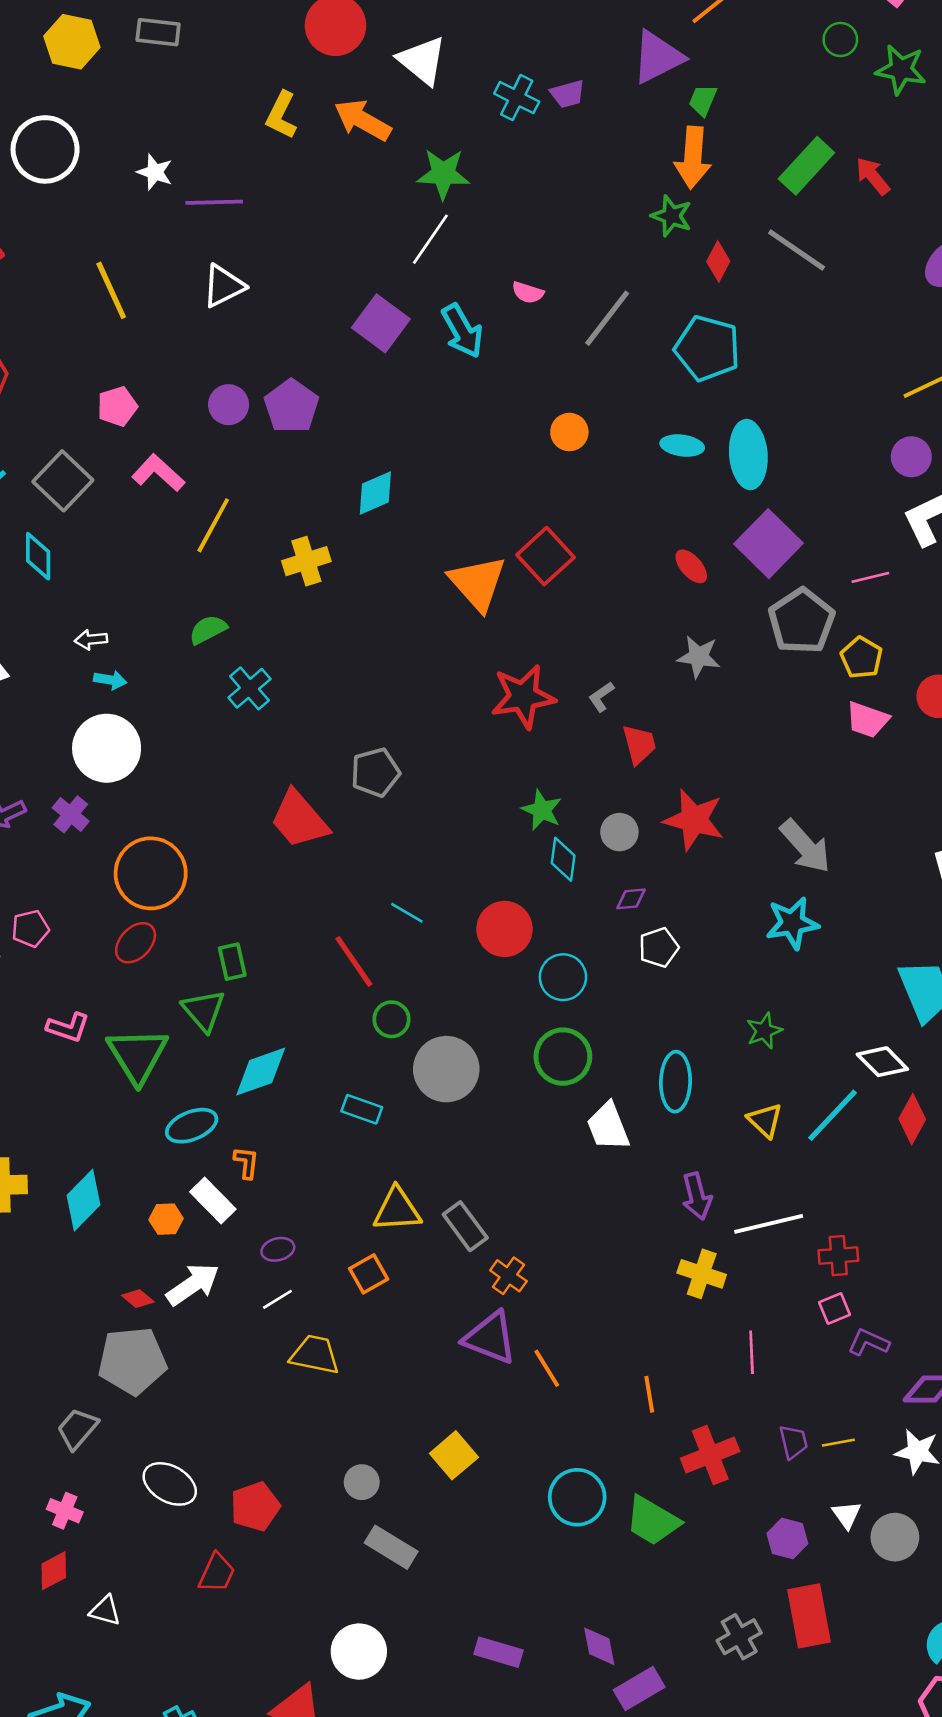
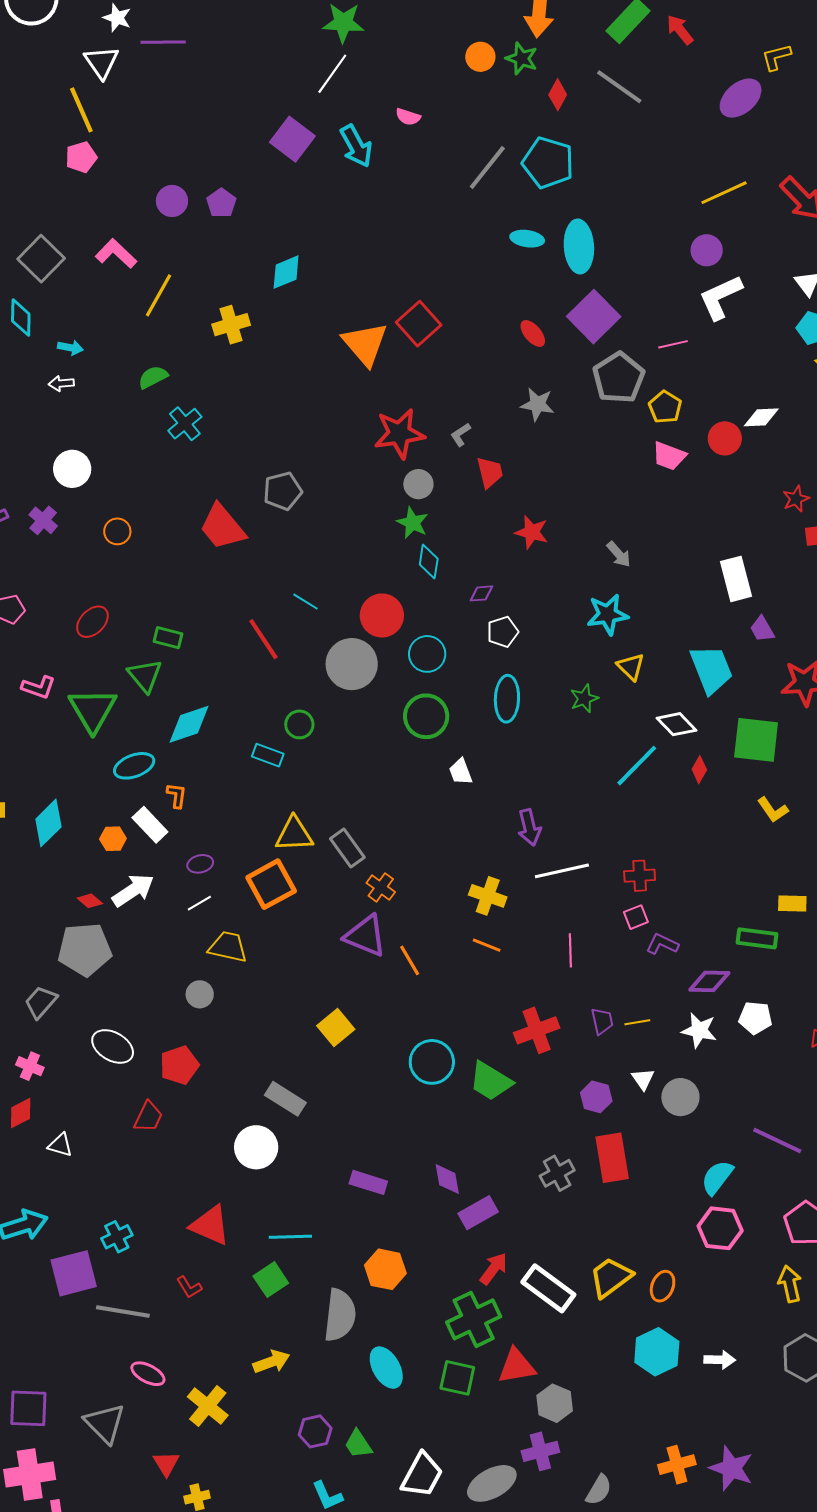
white triangle: (223, 286) -> (102, 62), moved, turned -39
gray line: (607, 318) -> (487, 168), moved
pink pentagon: (117, 406) -> (81, 157), moved
purple pentagon: (291, 406) -> (221, 203), size x0.7
orange circle: (569, 432) -> (480, 57), moved
cyan arrow: (110, 680) -> (70, 348), moved
white circle: (107, 748) -> (72, 469), size x0.7
red star: (694, 820) -> (532, 532), size x0.7
gray circle: (619, 832) -> (418, 484), moved
gray arrow: (805, 846) -> (619, 554), size x0.6
orange circle: (151, 873) -> (117, 531), moved, size x0.5
green rectangle: (232, 962) -> (168, 638), turned -64
green circle: (391, 1019) -> (299, 724), moved
gray circle: (446, 1069) -> (352, 664), moved
cyan ellipse: (676, 1082) -> (507, 699), moved
red diamond: (912, 1119) -> (699, 770), size x0.7
yellow triangle: (765, 1120) -> (631, 667), moved
white trapezoid: (608, 1127) -> (461, 772), size x0.7
white line: (769, 1224) -> (562, 871), moved
orange square: (369, 1274) -> (271, 884), size x1.6
yellow cross: (702, 1274) -> (488, 896), moved
orange line: (649, 1394) -> (487, 945), moved, turned -60
gray circle: (362, 1482) -> (200, 994), moved
white circle: (359, 1652) -> (256, 1147), moved

